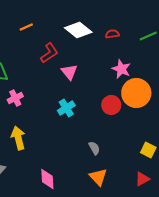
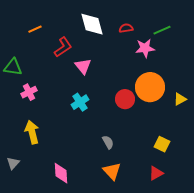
orange line: (26, 27) -> (35, 29), moved
white diamond: (78, 30) -> (92, 24), turned 36
pink star: (121, 69) -> (145, 48), moved, turned -30

